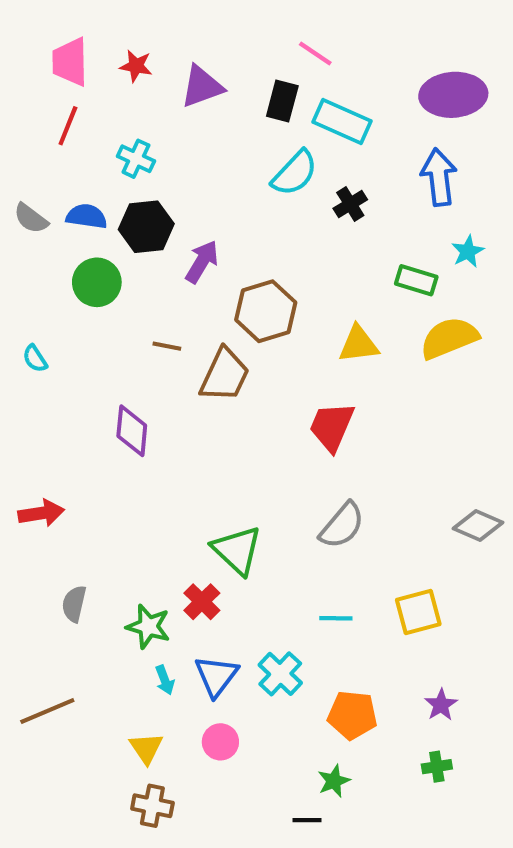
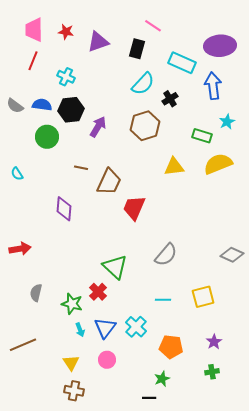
cyan rectangle: (342, 122) -> (182, 63), moved
brown hexagon: (266, 311) -> (145, 126), moved
red trapezoid: (332, 427) -> (134, 208), moved

